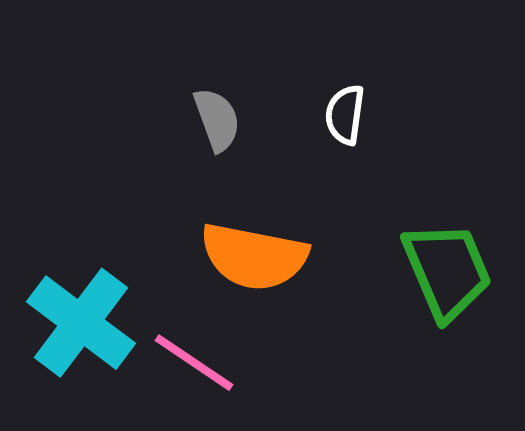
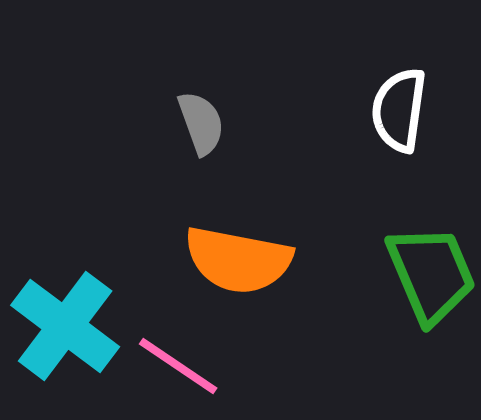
white semicircle: (345, 115) -> (399, 110), moved, size x1.4

